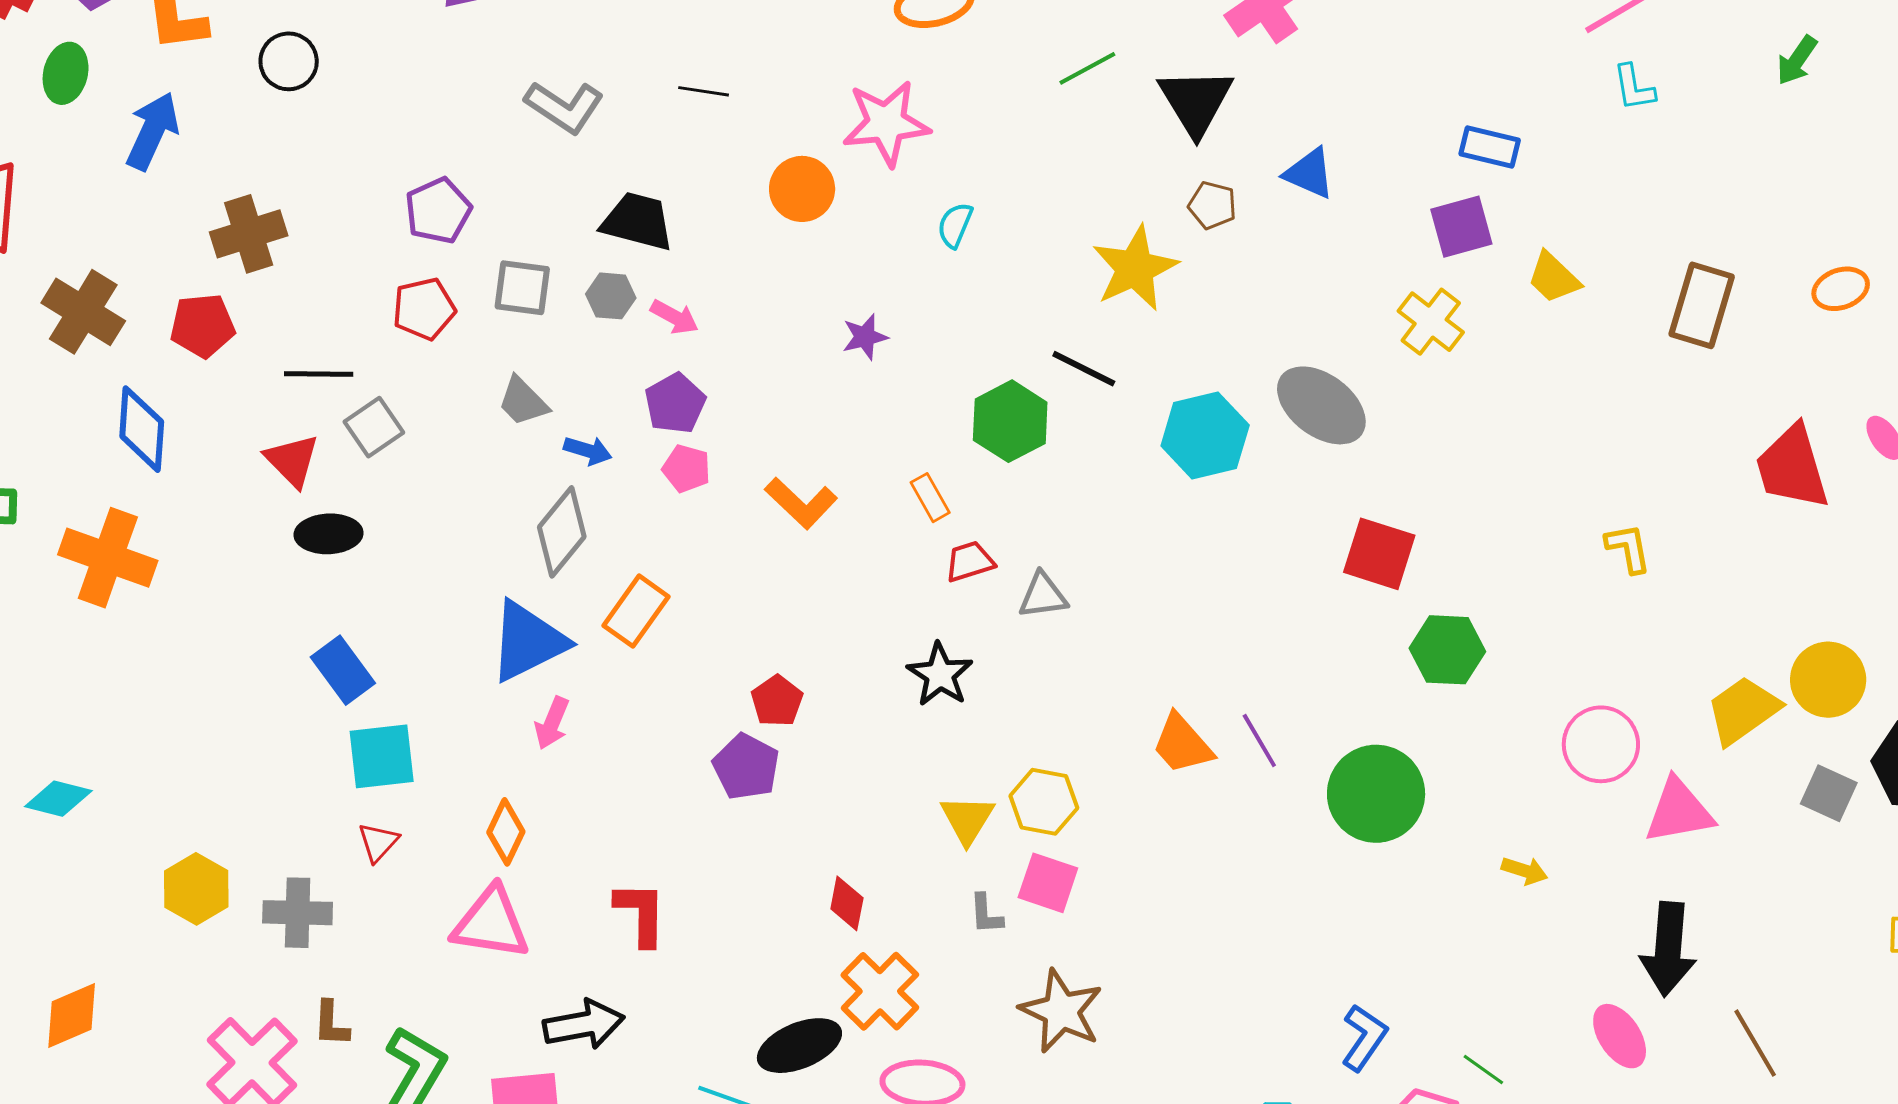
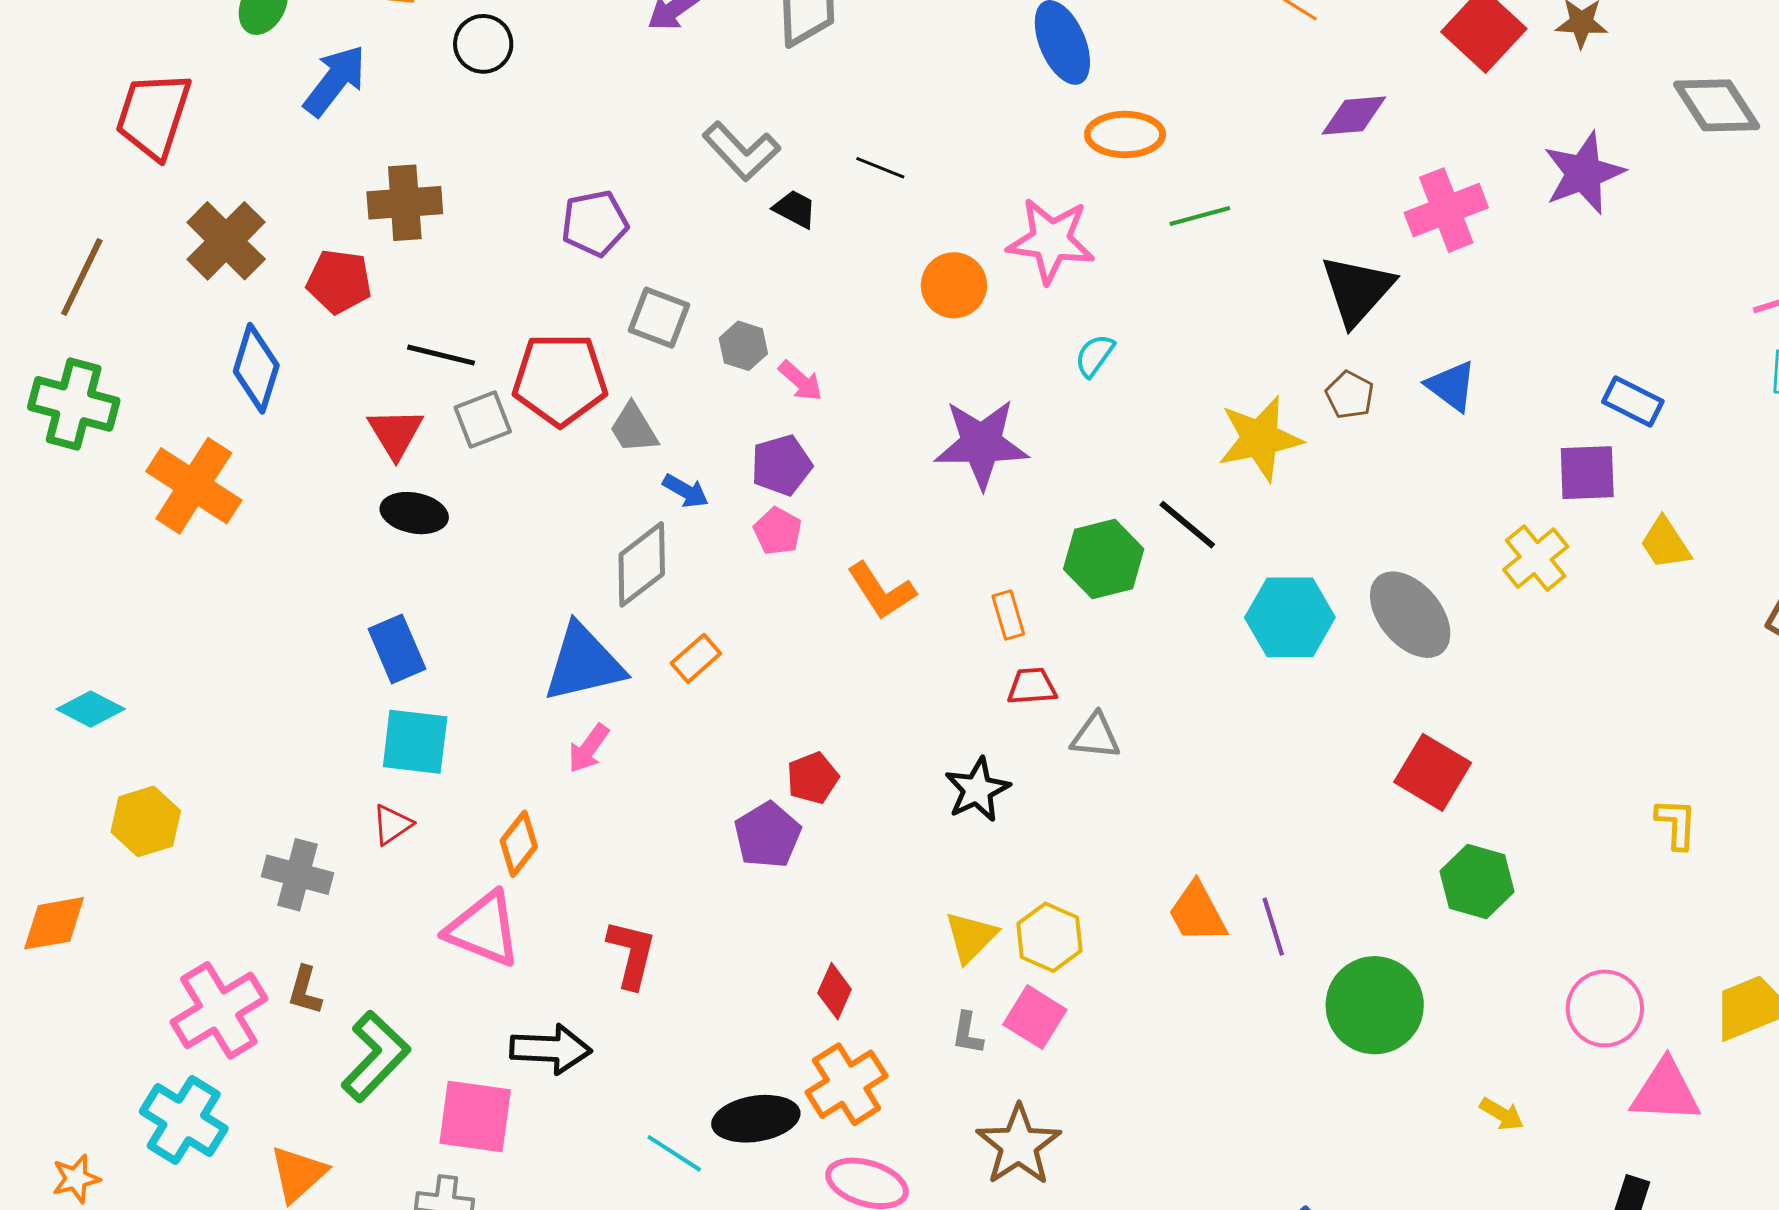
green line: (1087, 68) -> (1200, 216), moved
black trapezoid: (638, 221) -> (795, 209), moved, size x0.6
red pentagon: (424, 309) -> (560, 379), moved, size x1.5
purple star: (865, 337) -> (981, 444), size x2.0
orange rectangle: (636, 611) -> (696, 658), size x0.7
yellow hexagon: (196, 889) -> (146, 821), moved

